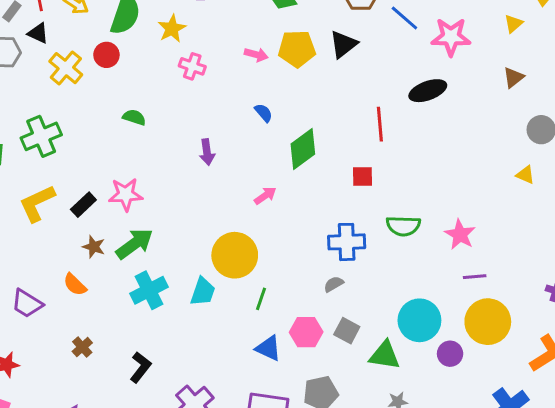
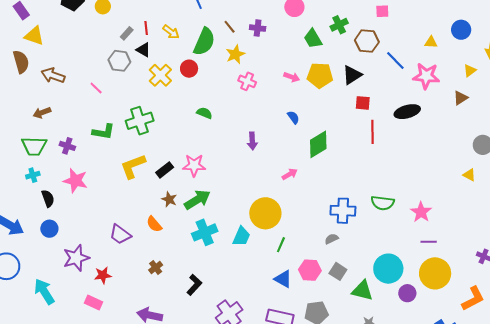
brown triangle: (514, 77) -> (461, 98), moved
red square: (363, 177) -> (363, 103), moved

